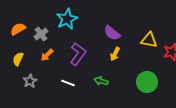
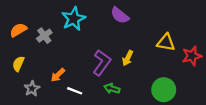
purple semicircle: (112, 33) -> (120, 15), moved
purple L-shape: (78, 54) -> (102, 63), moved
orange arrow: (47, 55) -> (58, 75), moved

